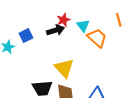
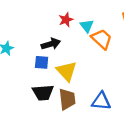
black arrow: (56, 30) -> (51, 44), moved
blue square: (26, 36) -> (42, 62), moved, turned 32

